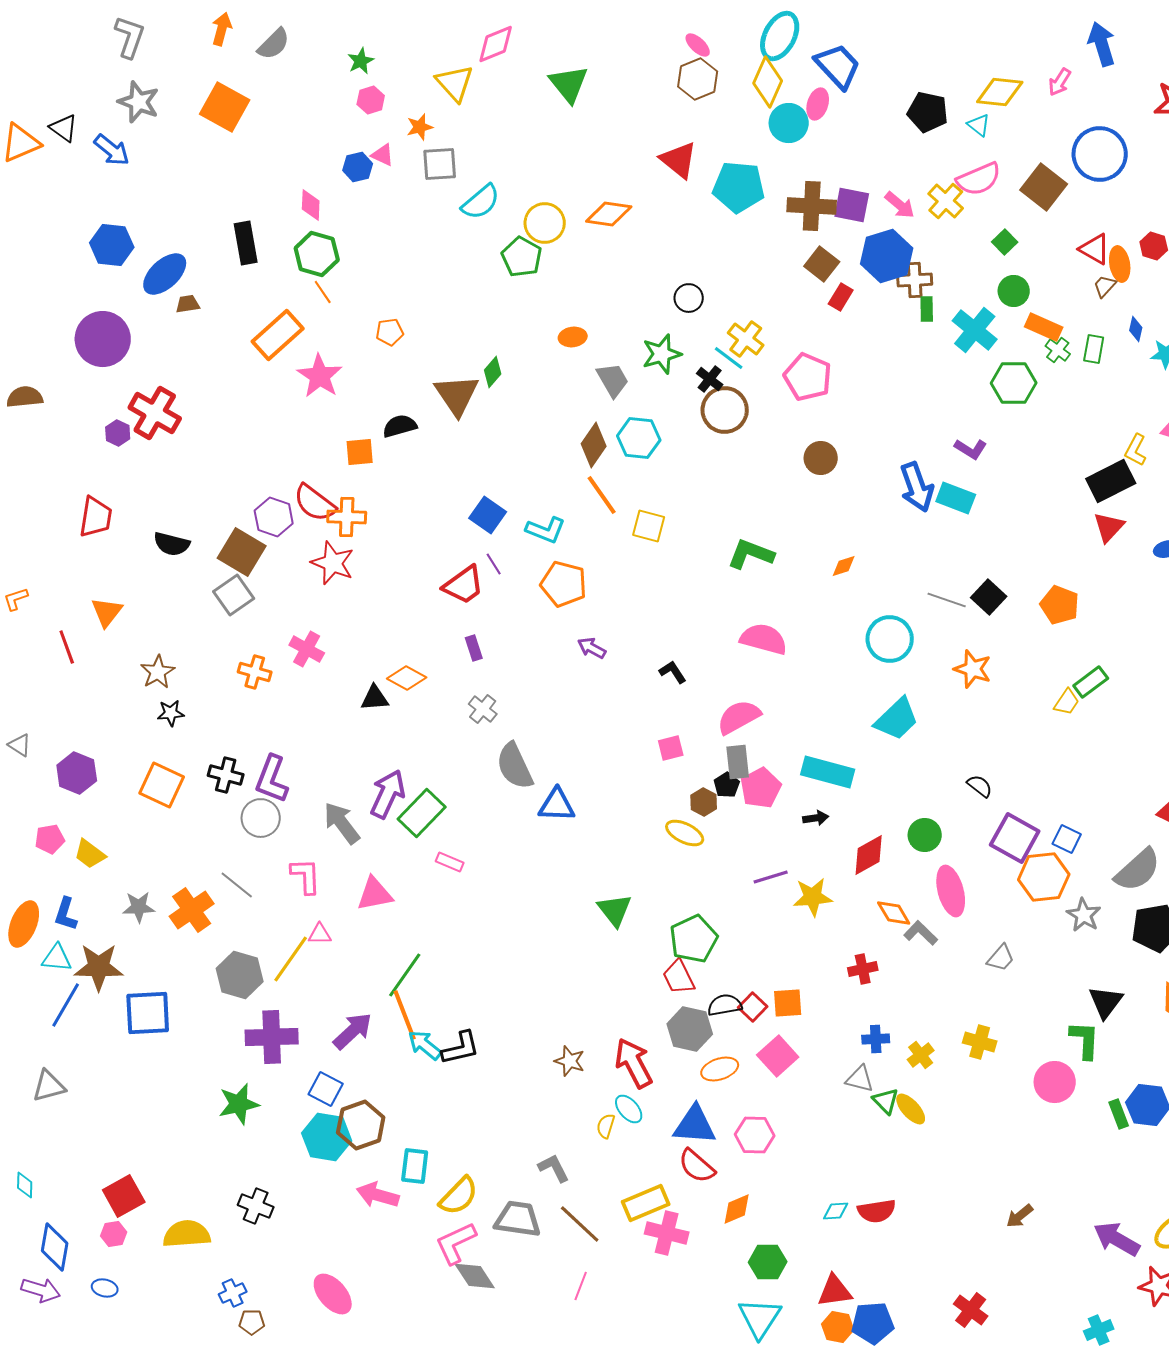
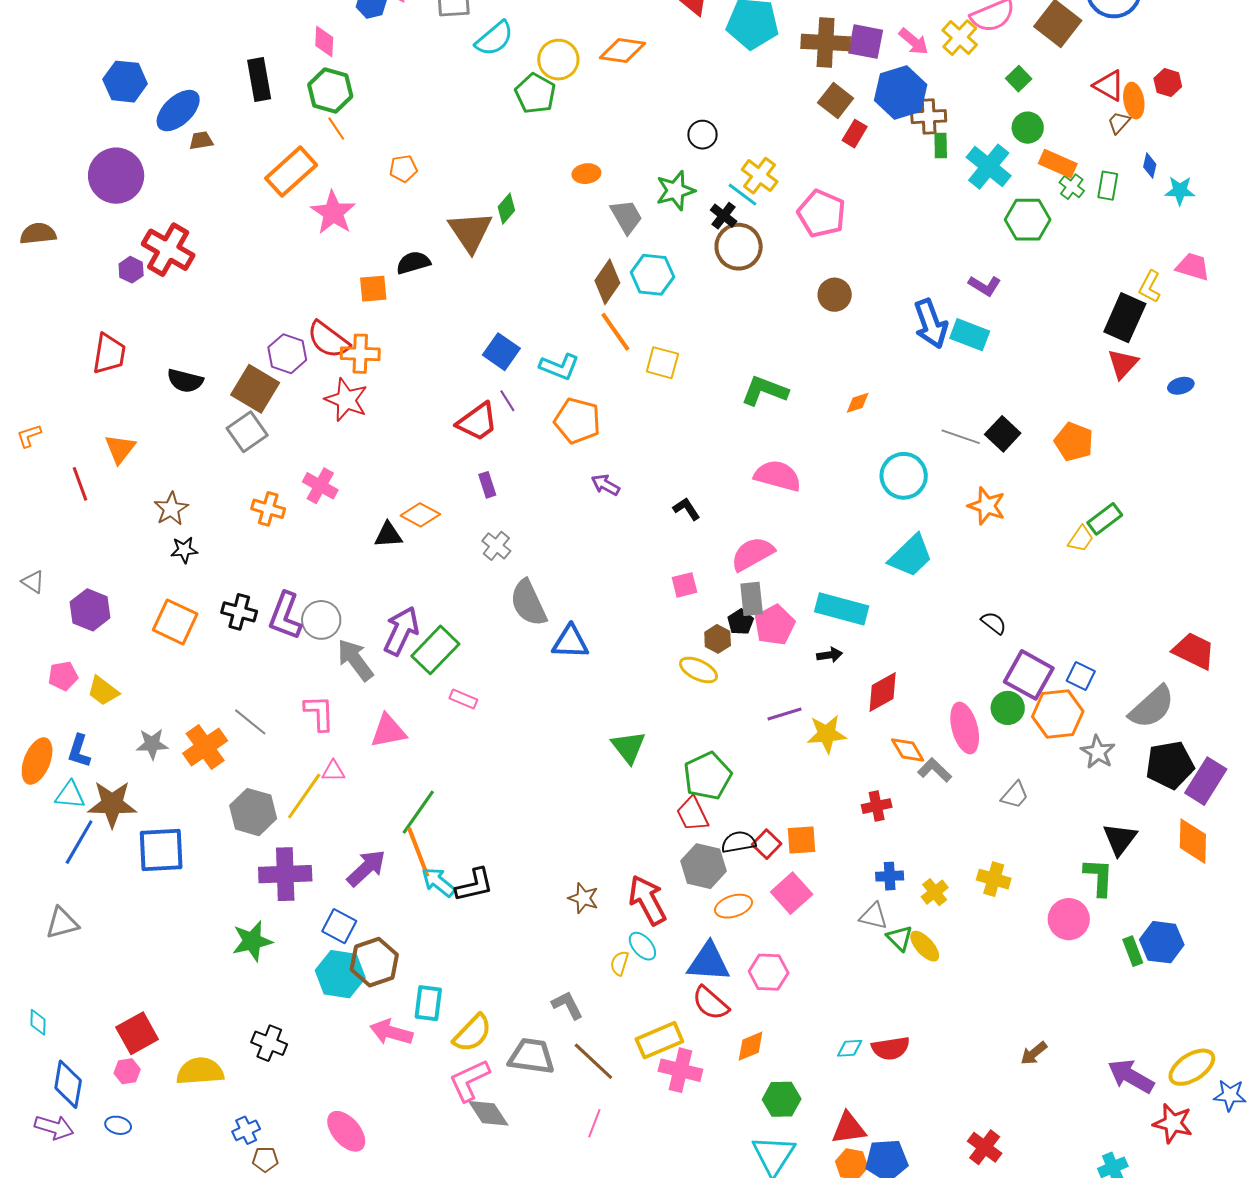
black rectangle: (1111, 481) -> (1125, 318), turned -39
gray circle: (261, 818) -> (321, 620), moved
green circle: (925, 835) -> (1008, 708), moved

